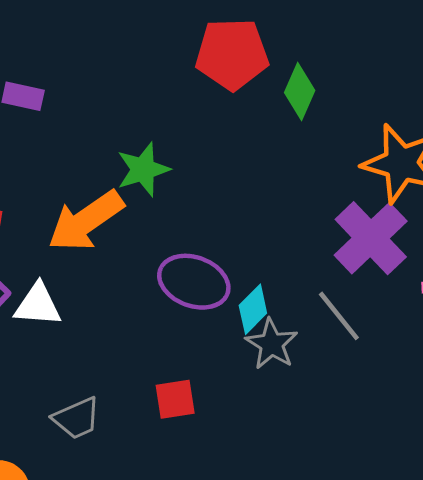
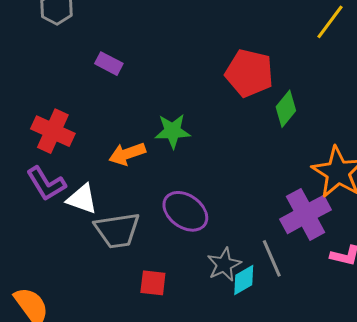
orange arrow: (86, 221) -> (127, 154), size x0.7
cyan diamond: (253, 309) -> (244, 280), moved
gray trapezoid: (77, 418) -> (117, 230), moved, size x1.4

